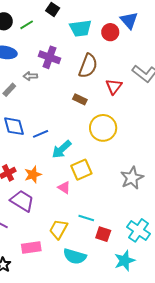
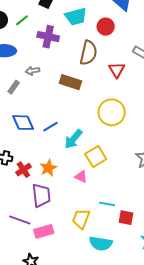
red circle: (110, 32) -> (106, 27), moved
purple cross: (50, 57) -> (48, 37), moved
brown rectangle: (80, 99) -> (70, 82), moved, size x1.5
purple trapezoid: (22, 201) -> (41, 195), turned 60
pink rectangle: (31, 248) -> (44, 231), moved

